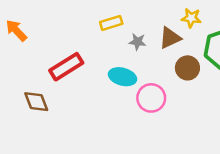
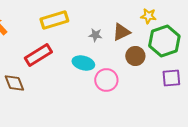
yellow star: (191, 18) -> (148, 16), moved
yellow rectangle: (111, 23) -> (54, 20), moved, size x1.5

